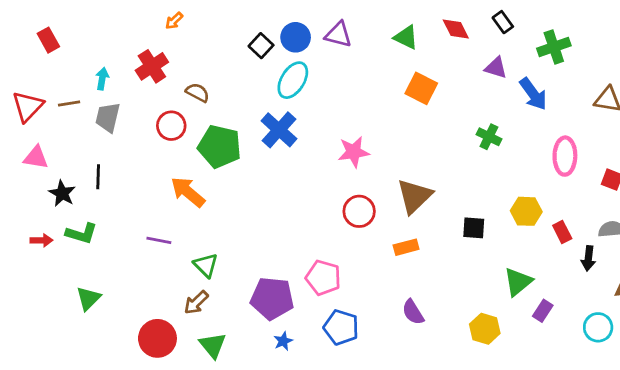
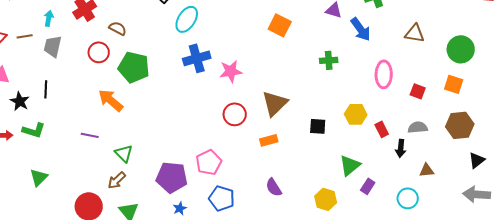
blue cross: (279, 130) -> (197, 58), moved, turned 32
green cross: (489, 137) -> (329, 60), turned -30
pink pentagon: (323, 278) -> (209, 162), turned 30

